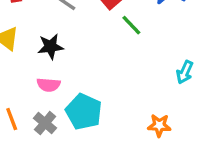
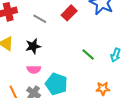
green line: (131, 25) -> (88, 54), moved

